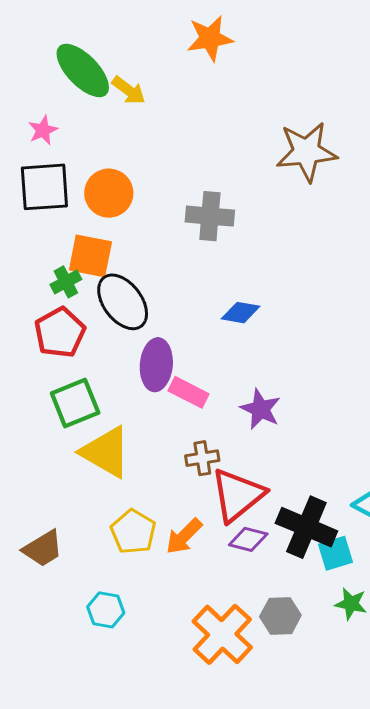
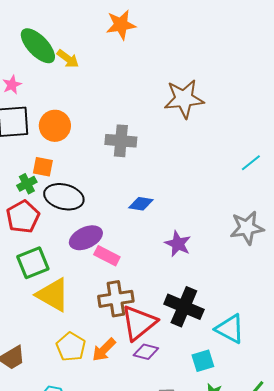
orange square: (90, 256) -> (43, 167), size x0.7
black ellipse: (123, 302) -> (64, 197), turned -39
purple ellipse: (156, 365) -> (86, 238), turned 60
purple star: (260, 409) -> (178, 244), moved
brown cross: (202, 458) -> (116, 299), size x1.6
black cross: (306, 527) -> (184, 307), moved

